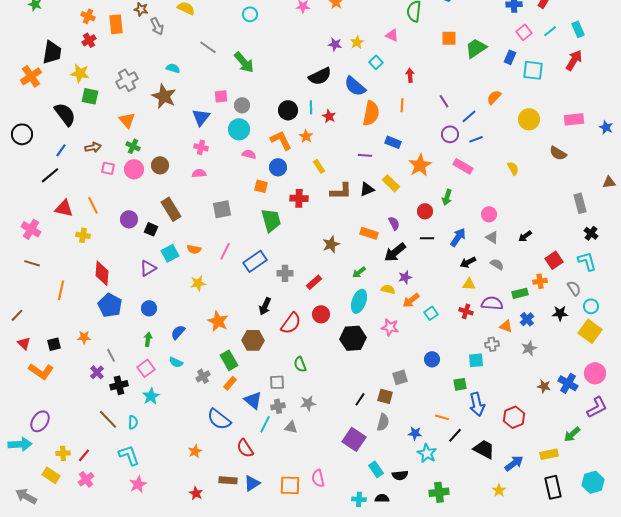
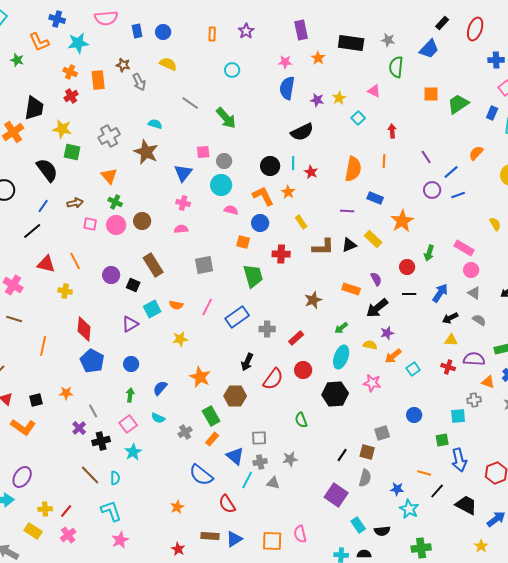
blue semicircle: (355, 86) -> (287, 88), moved, turned 60
pink rectangle: (463, 166) -> (464, 248), moved
green semicircle: (300, 364) -> (301, 420), moved

